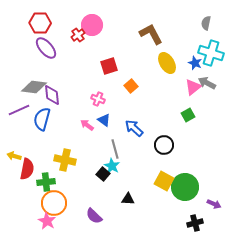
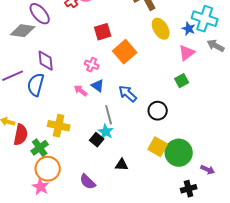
gray arrow: (207, 83) -> (216, 46), moved
orange square: (131, 86) -> (125, 52), size x1.6
gray diamond: (34, 87) -> (23, 31), moved
green cross: (46, 182) -> (40, 148), turned -30

